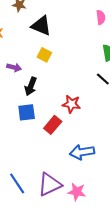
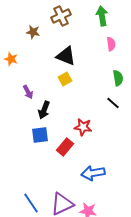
black triangle: (41, 26) -> (66, 56), moved
yellow square: (44, 55) -> (65, 79), moved, turned 32
purple arrow: (14, 67) -> (28, 92), turned 48

